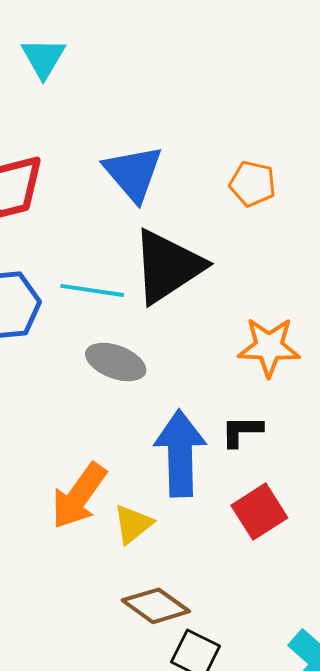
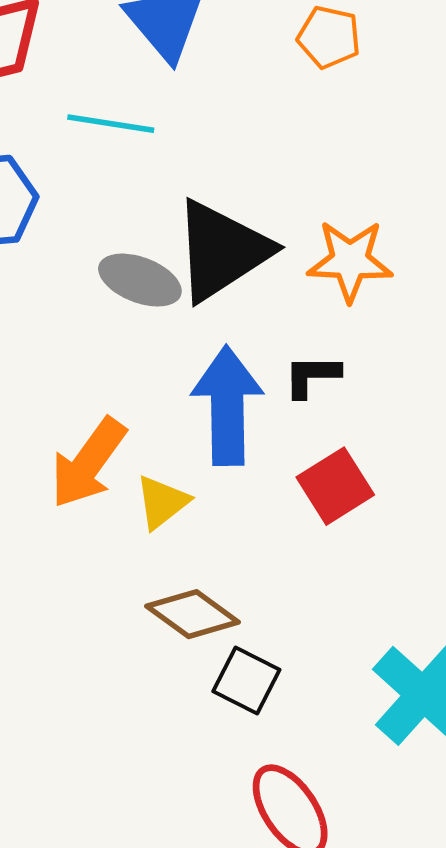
black triangle: (168, 266) -> (222, 251), moved
cyan line: (92, 290) -> (111, 124), moved

